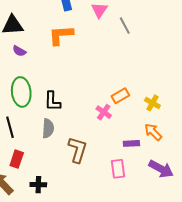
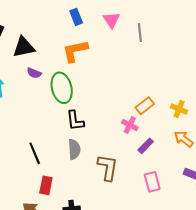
gray line: (125, 26) -> (140, 33), turned 30
green ellipse: (21, 92) -> (62, 88), moved
purple rectangle: (131, 143) -> (146, 146), moved, turned -35

